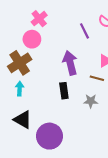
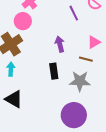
purple arrow: (70, 63) -> (60, 44), size x0.7
gray star: (91, 101) -> (80, 81), size x1.5
purple circle: (49, 136) -> (74, 115), moved

